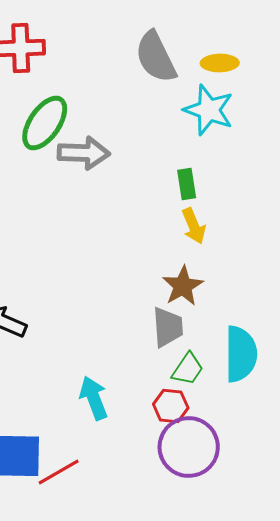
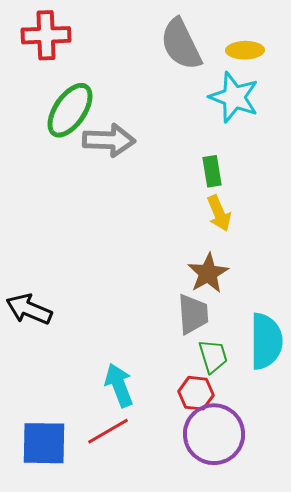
green trapezoid: (188, 369) -> (213, 356), turned -51
red line: (59, 472) -> (108, 431), moved

